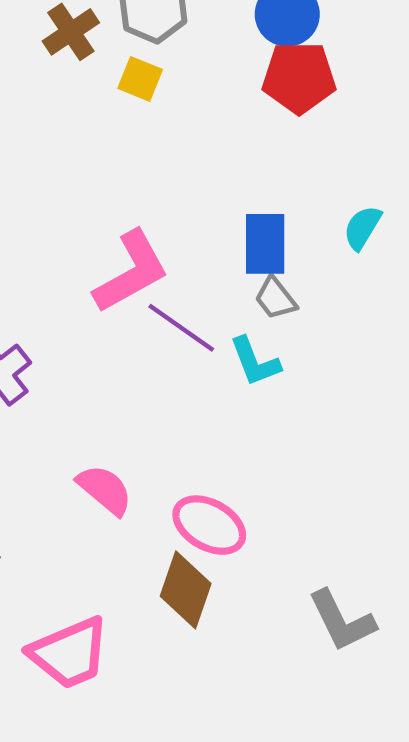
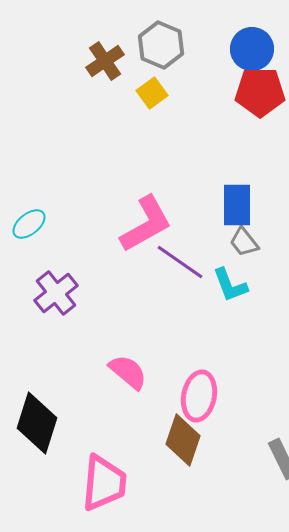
yellow square: (140, 79) -> (152, 93), turned 32
pink ellipse: (209, 525) -> (199, 396), turned 72
pink trapezoid: (69, 653) -> (104, 483), turned -62

